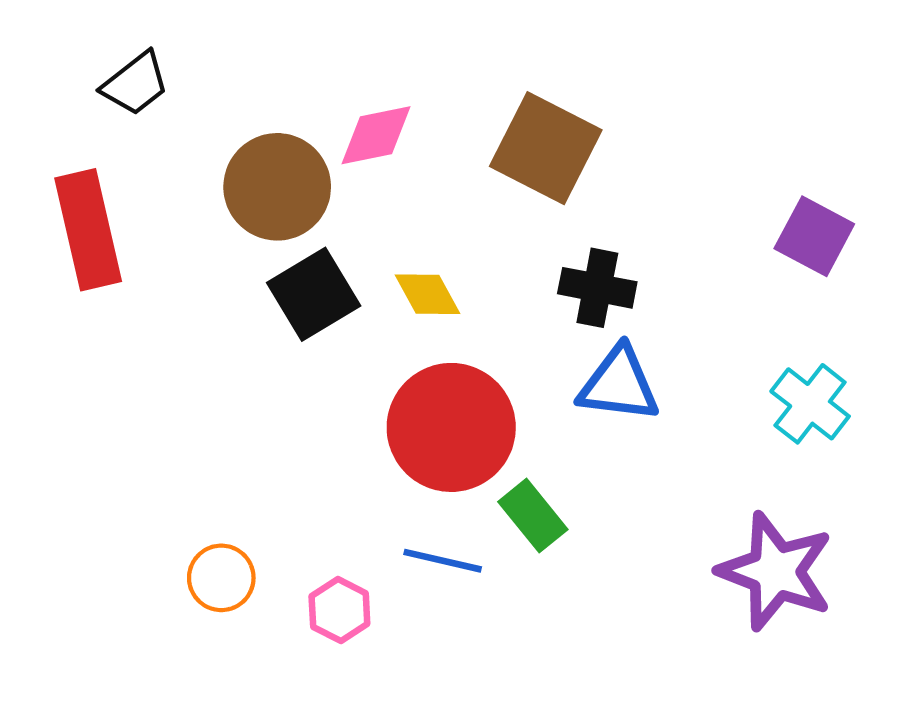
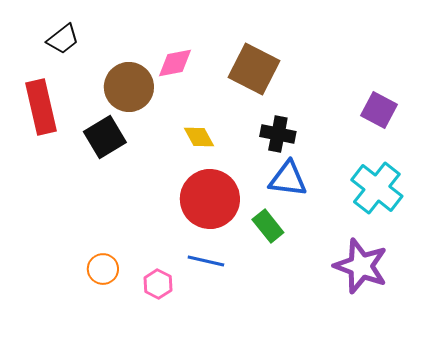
black square: (314, 294) -> (105, 137), moved
cyan cross: (810, 404) -> (377, 188), size x1.4
green rectangle: (533, 516) -> (268, 226), moved

